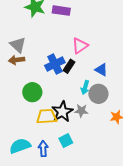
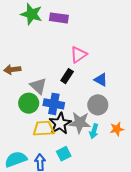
gray triangle: (18, 45) -> (38, 86), moved
blue cross: (55, 64) -> (54, 104), moved, turned 36
cyan arrow: (85, 87) -> (94, 131), moved
gray star: (81, 111) -> (80, 123), size x1.5

